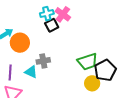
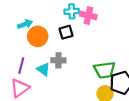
pink cross: (63, 14) -> (88, 15), turned -35
black square: (52, 25) -> (66, 32), moved

